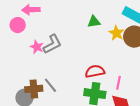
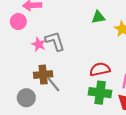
gray L-shape: (52, 44) -> (55, 41), turned -80
brown cross: (34, 89) -> (43, 75), moved

